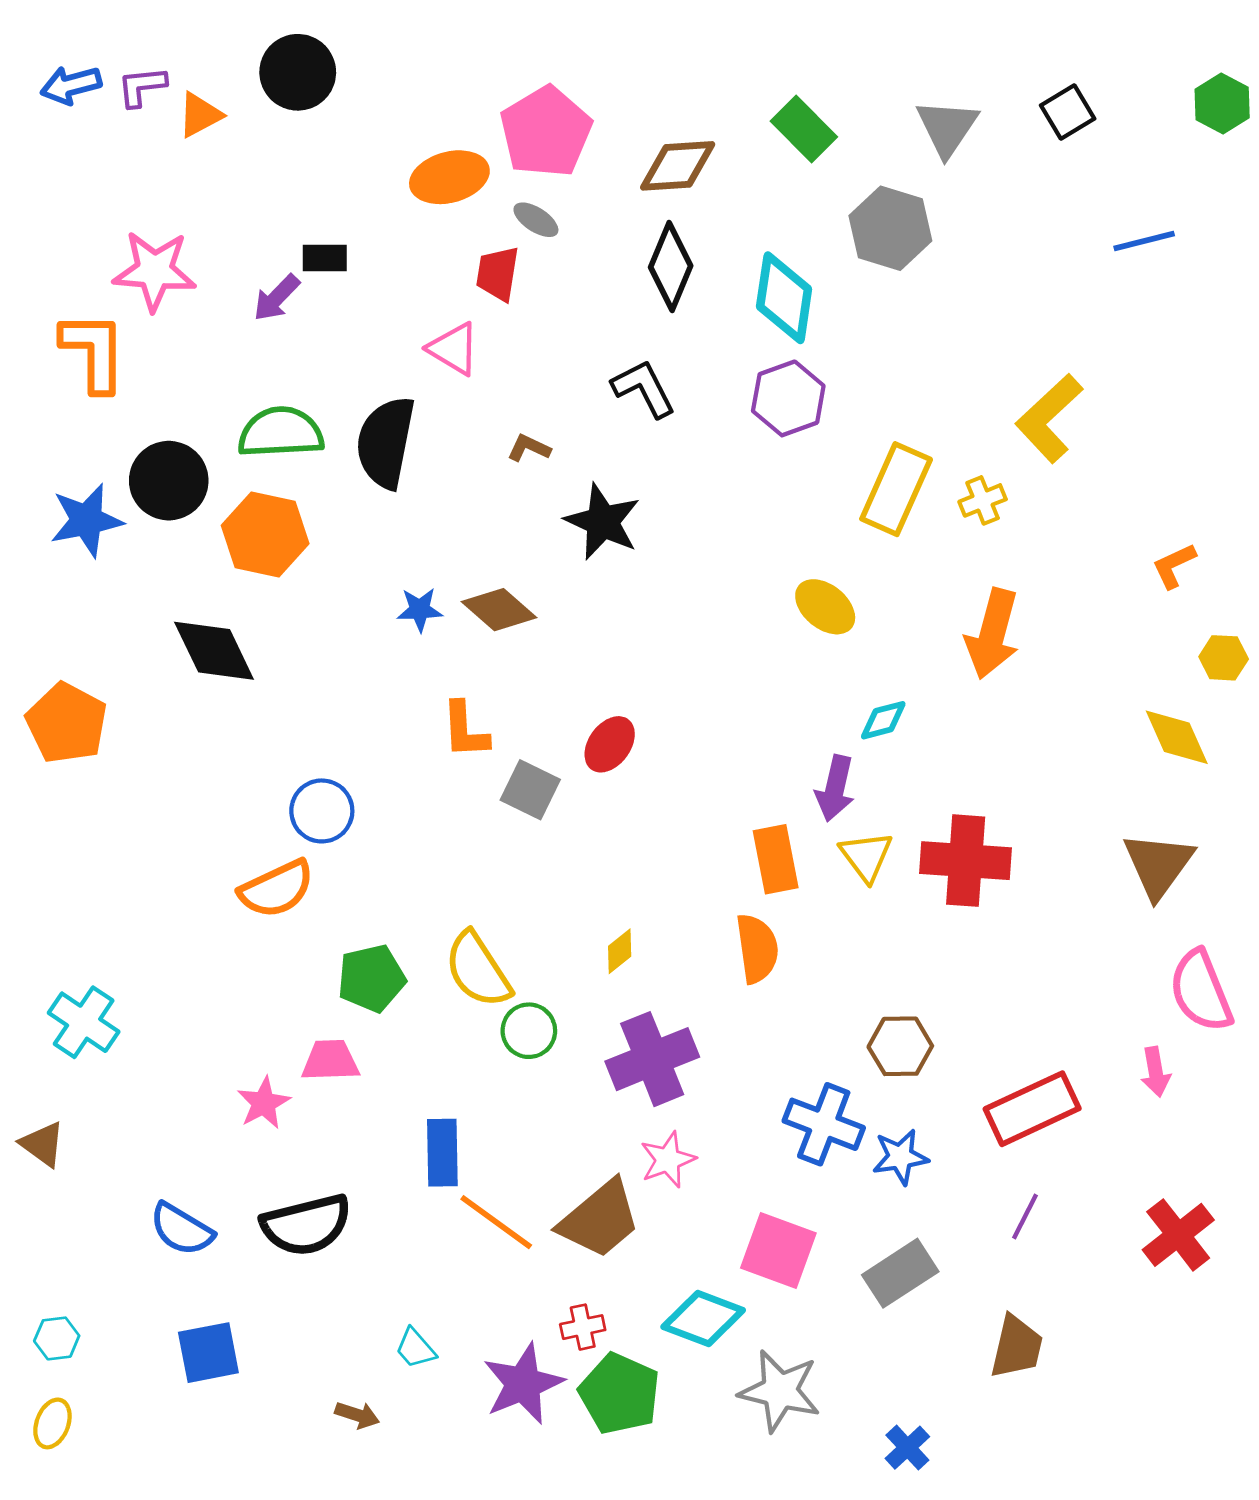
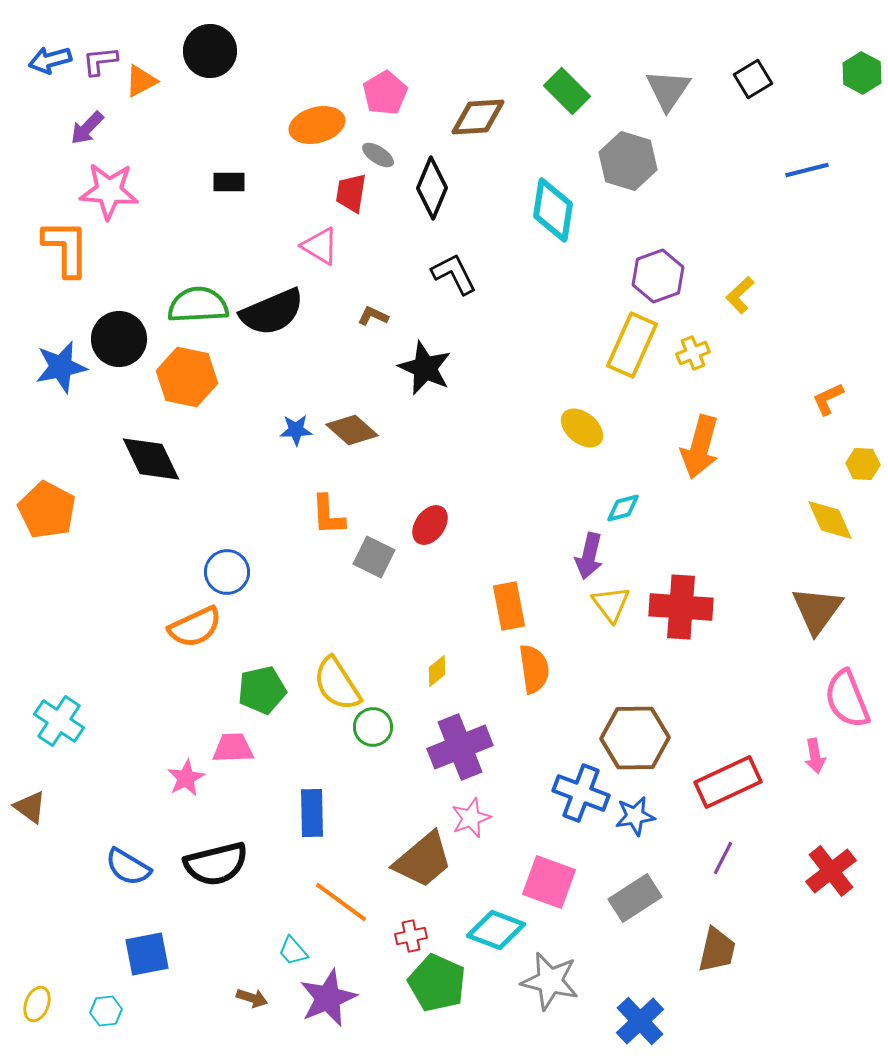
pink pentagon: (546, 132) -> (385, 93), size x0.7
black diamond: (671, 267) -> (432, 188), moved
purple arrow: (276, 298) -> (87, 128), moved
purple hexagon: (788, 398) -> (658, 276), moved
yellow L-shape: (1049, 418) -> (740, 295), size x0.6
black semicircle: (386, 442) -> (272, 312), turned -124
orange rectangle: (776, 859) -> (509, 606), moved
brown hexagon: (900, 1046) -> (635, 738), size x1.5
orange line: (496, 1222) -> (341, 902), moved
cyan hexagon: (57, 1338) -> (106, 1011), moved
purple star: (523, 1384) -> (328, 998), moved
blue cross: (907, 1448) -> (640, 1021), size x1.5

